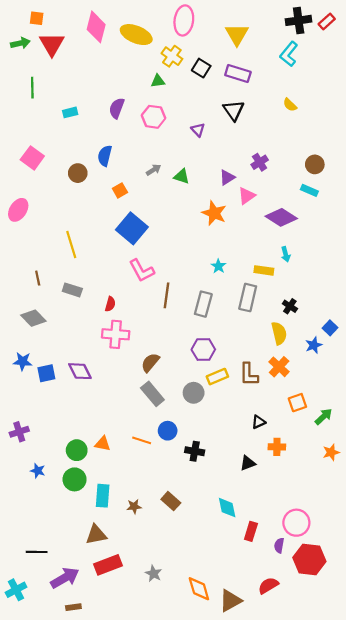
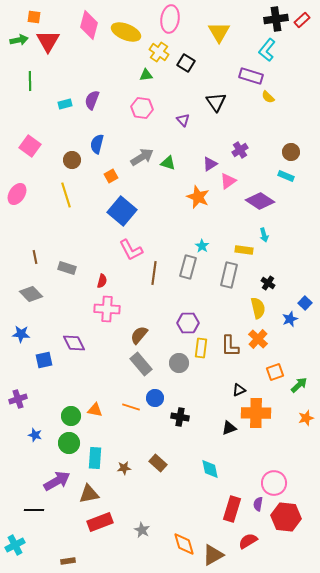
purple rectangle: (238, 73) -> (251, 76), moved
purple semicircle: (117, 108) -> (92, 100), moved
gray arrow: (154, 170) -> (142, 157), size x1.6
yellow line: (71, 245) -> (66, 195), moved
gray rectangle: (203, 304) -> (188, 267), moved
blue square: (46, 373) -> (44, 360), moved
yellow rectangle: (217, 377) -> (201, 348), turned -60
orange cross: (277, 447) -> (256, 413), size x1.8
red rectangle: (251, 531) -> (232, 509), moved, size x1.4
purple arrow: (65, 578) -> (57, 481), moved

